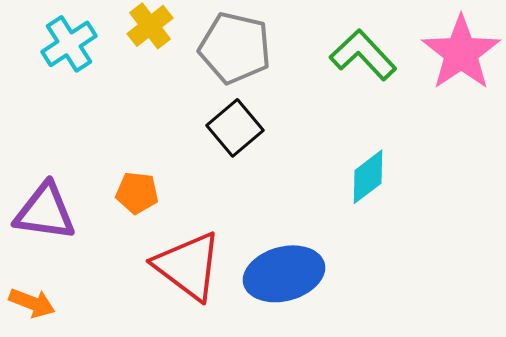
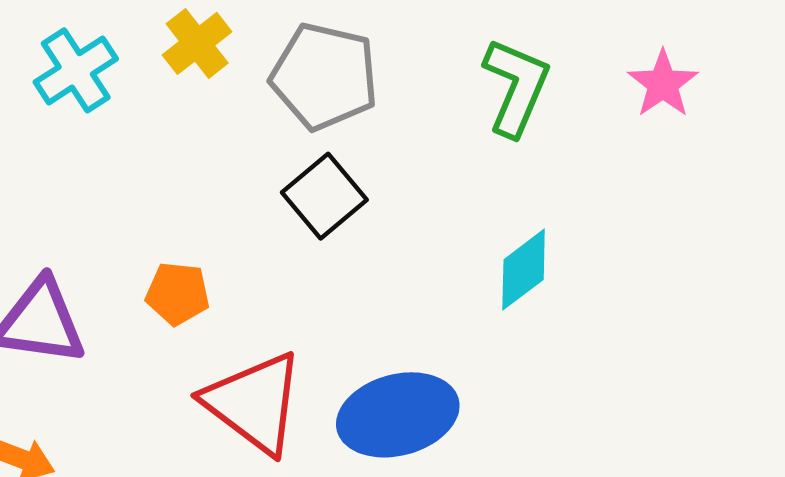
pink star: (461, 53) -> (663, 84), size x0.6
green L-shape: (363, 55) -> (516, 87), turned 66

